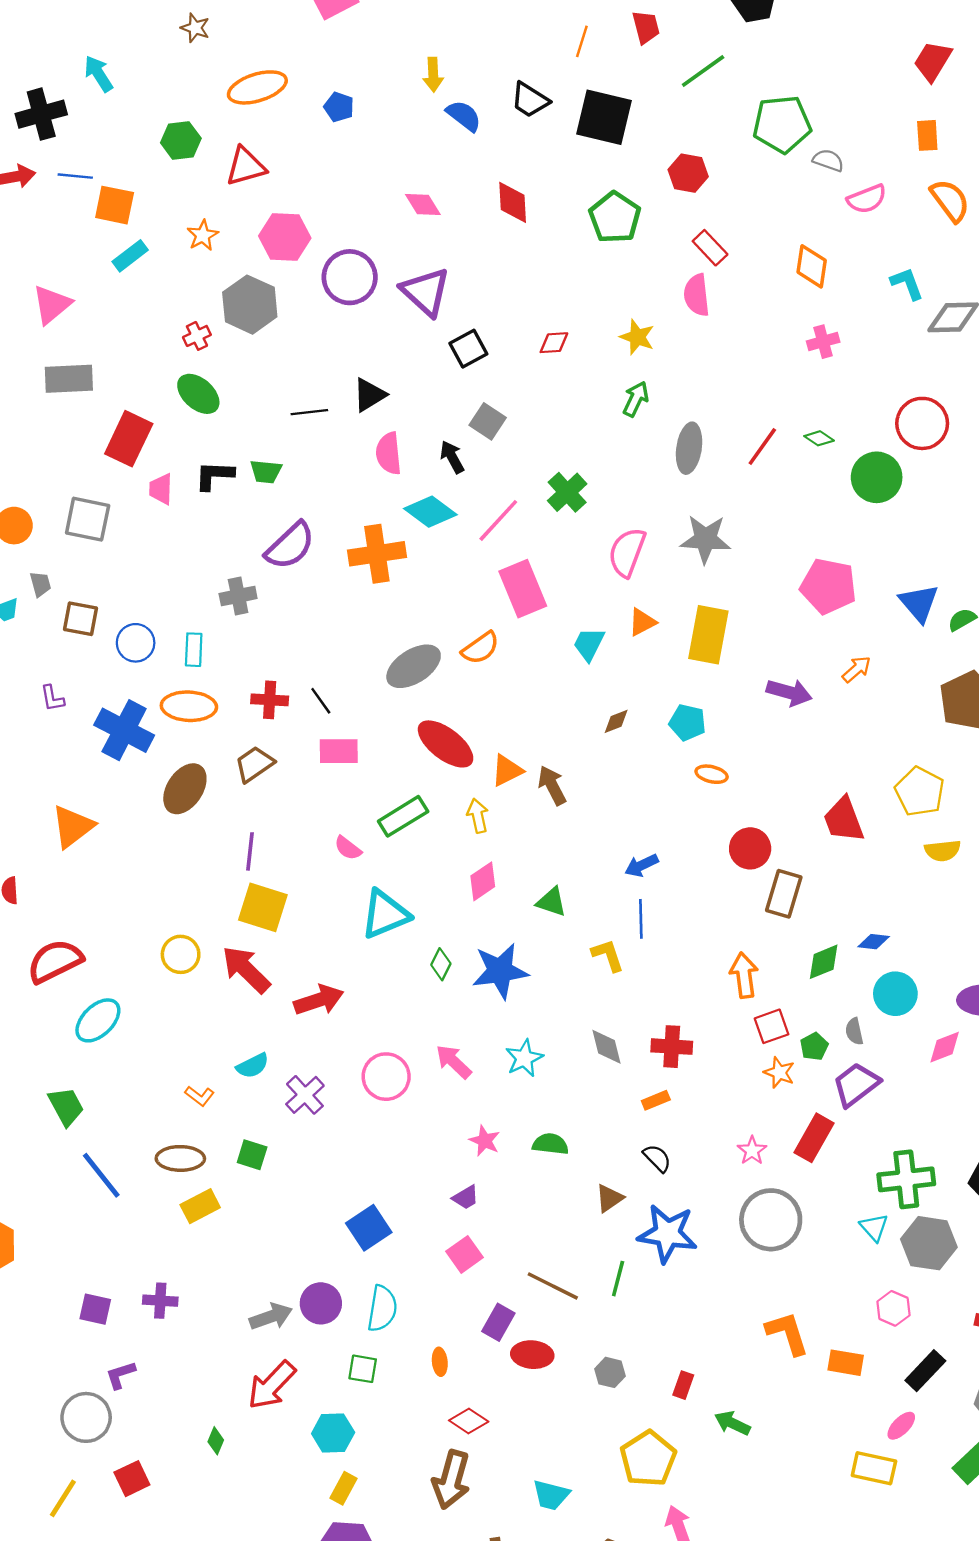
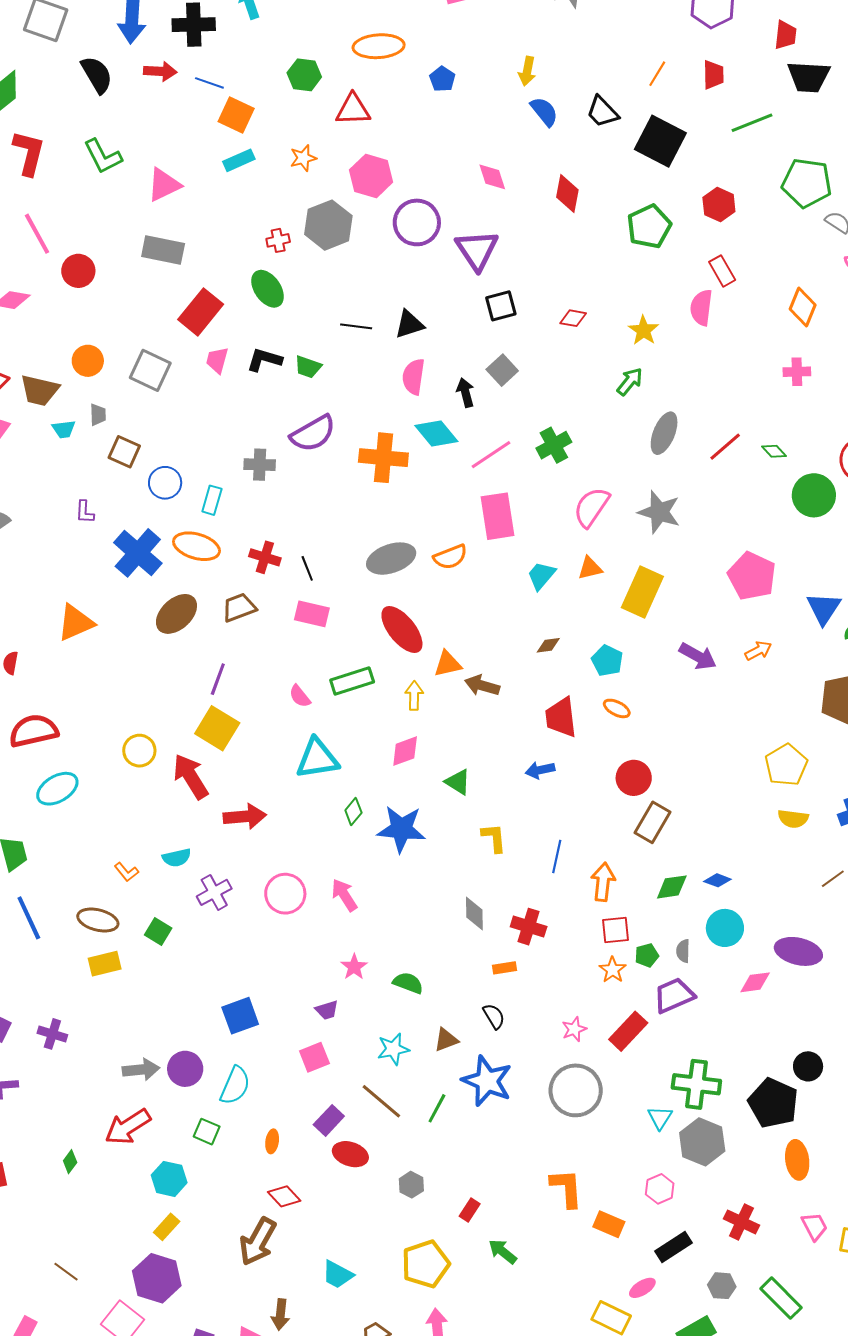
brown arrow: (552, 785) -> (482, 686), turned -60
red trapezoid: (844, 820) -> (561, 717), moved
blue line: (641, 919) -> (557, 856), moved
cyan star: (524, 1058) -> (393, 1049), moved

